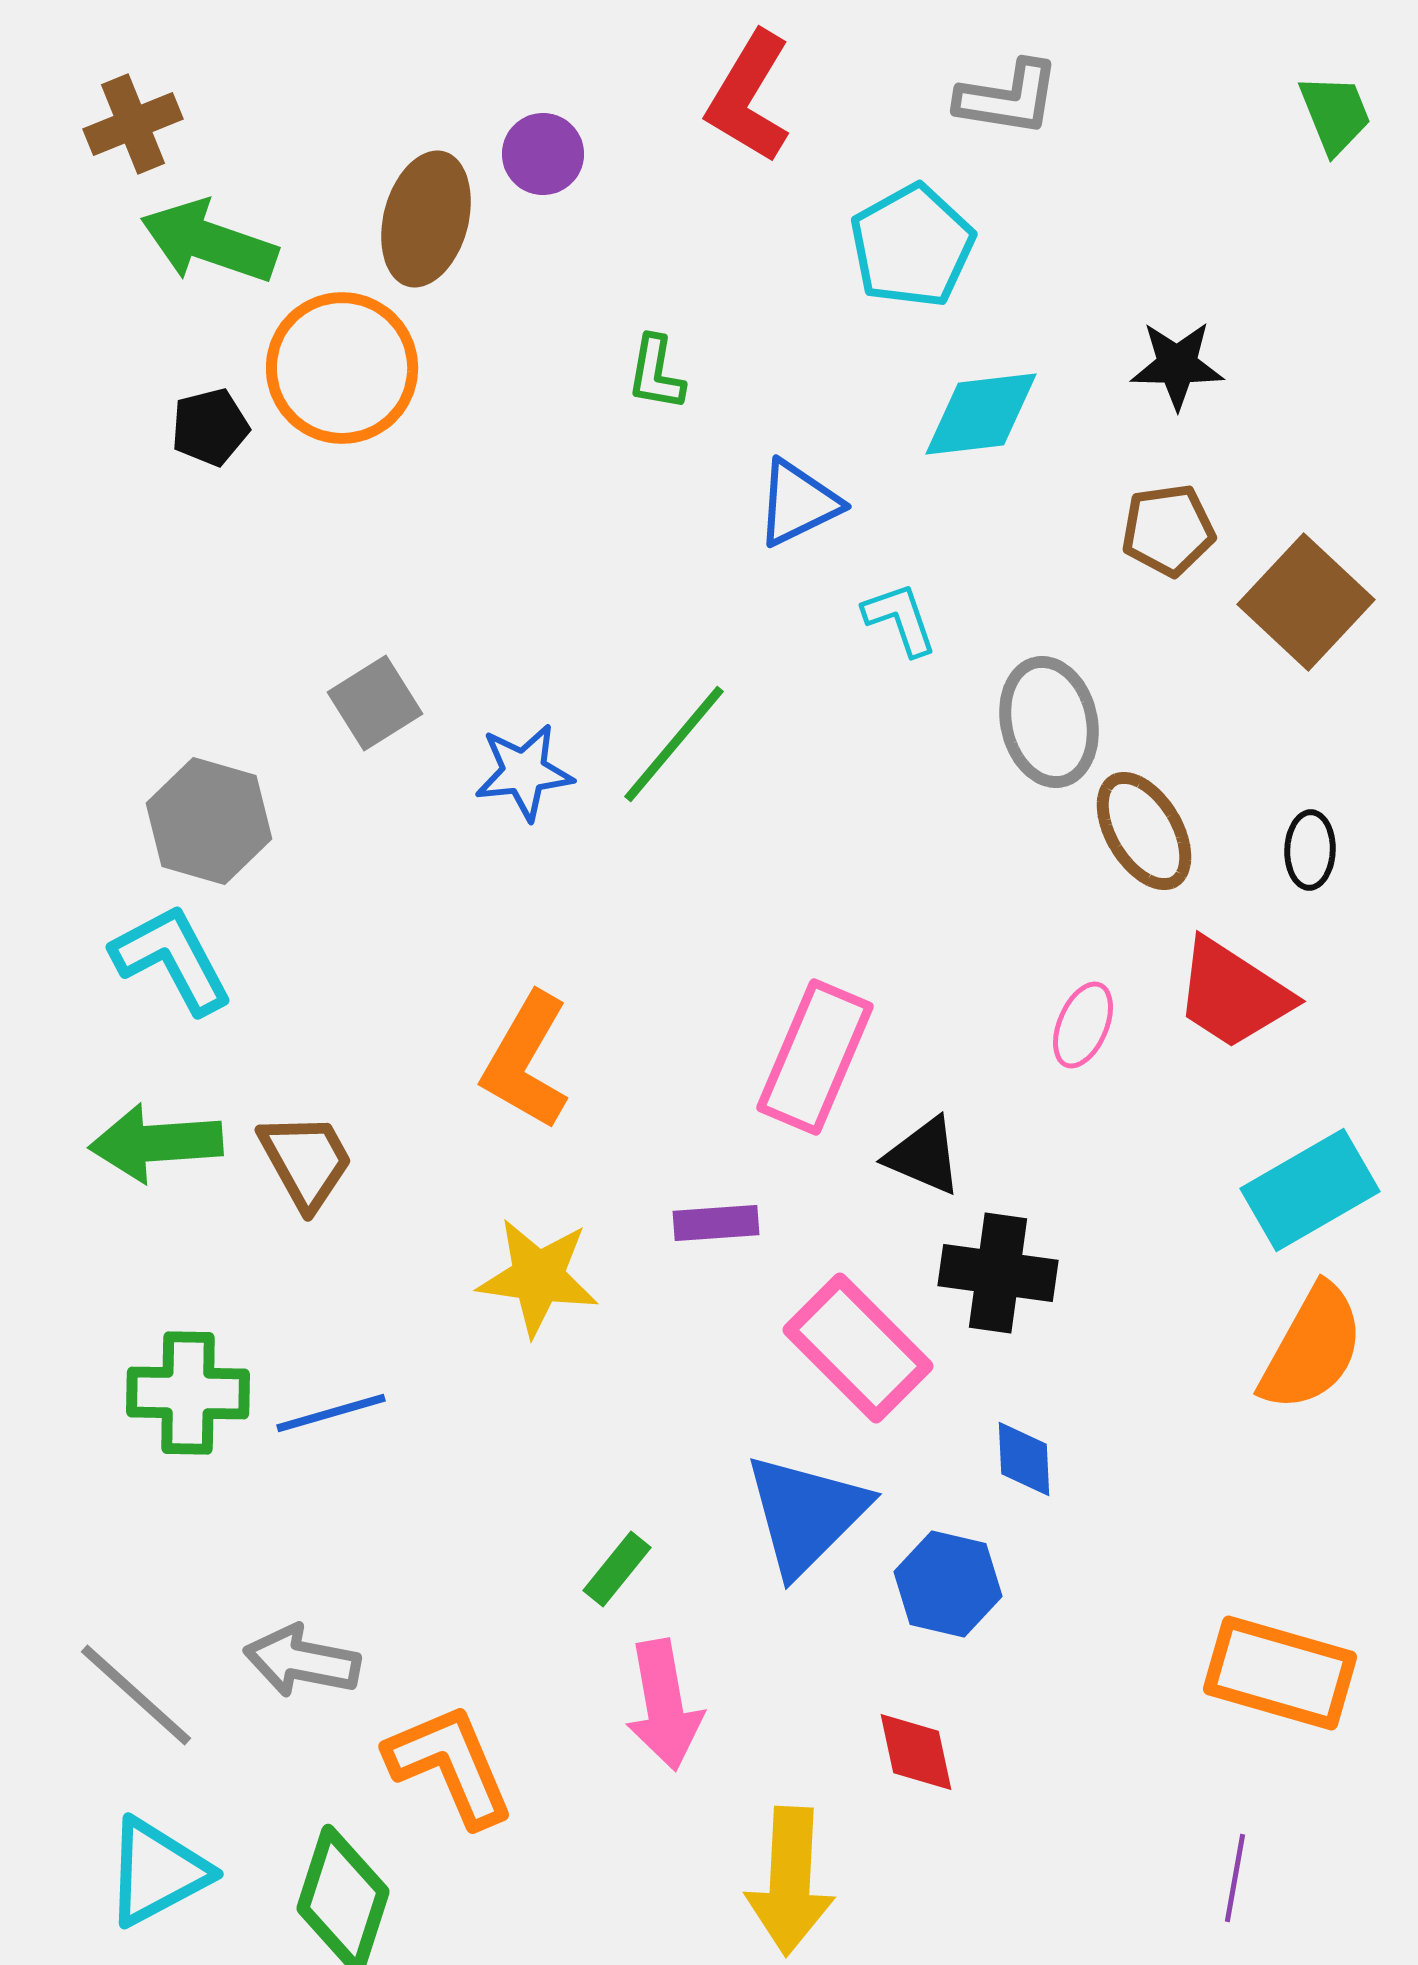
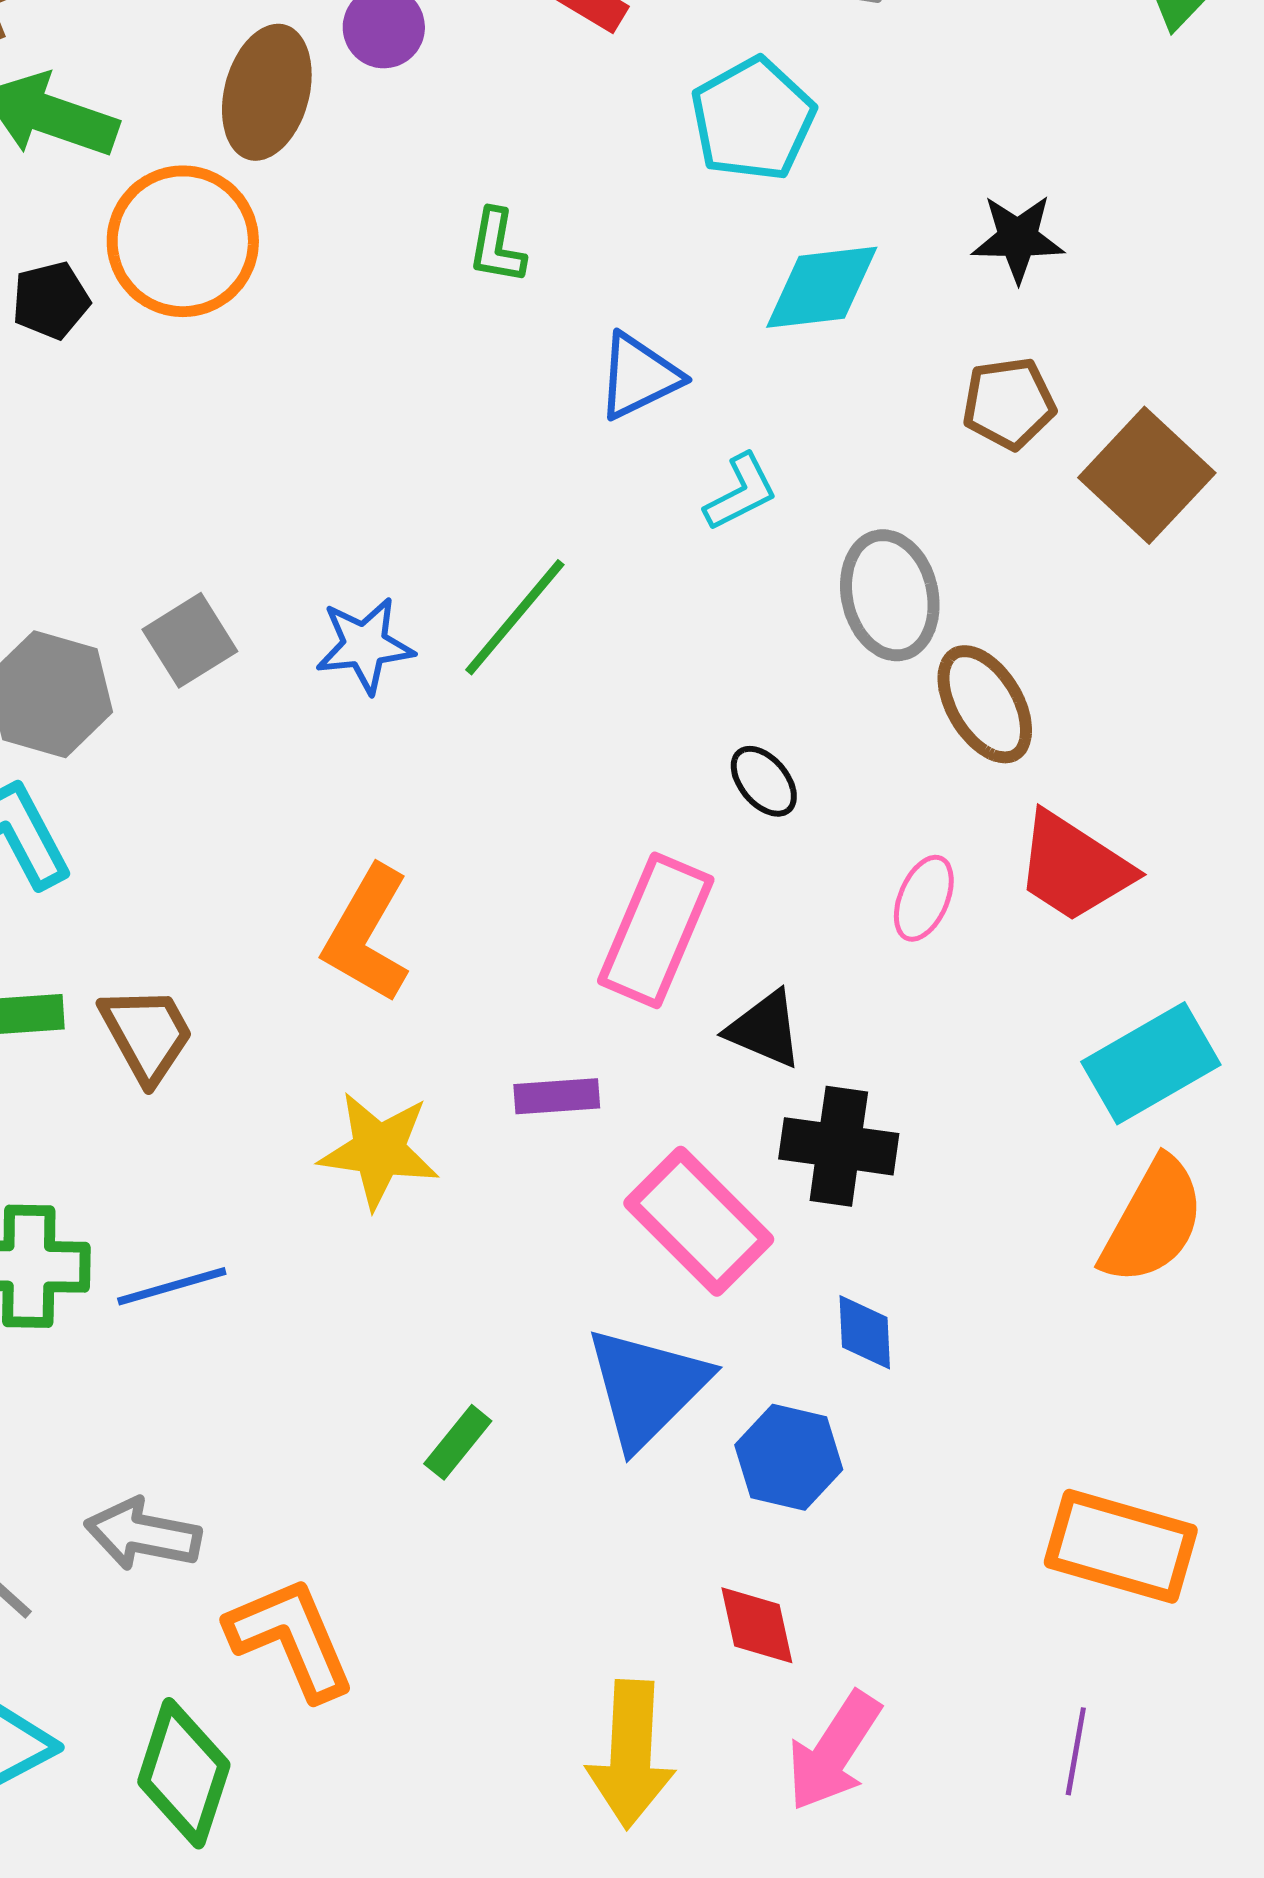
cyan L-shape: (900, 619) -> (741, 492), turned 82
gray square: (375, 703) -> (190, 640), moved
black ellipse: (1310, 850) -> (764, 781), moved, turned -42
pink arrow: (664, 1705) -> (834, 1751), moved, turned 43

